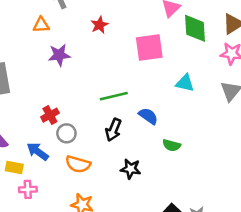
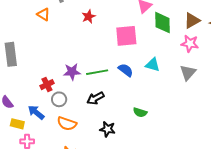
orange triangle: (41, 25) -> (43, 14), turned 32
purple star: (59, 55) -> (72, 72), moved
blue semicircle: (148, 116) -> (126, 70), moved
black arrow: (113, 130) -> (96, 98), turned 36

